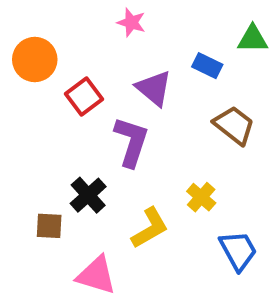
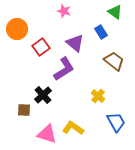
green triangle: (253, 39) -> (115, 12), moved, turned 35
blue rectangle: (207, 66) -> (101, 32), turned 32
purple L-shape: (131, 142) -> (64, 69), turned 40
yellow L-shape: (150, 228) -> (73, 128), moved, turned -115

